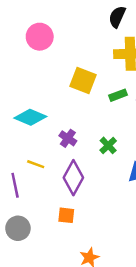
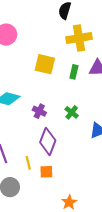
green rectangle: (118, 95) -> (74, 72), turned -48
yellow line: (36, 164) -> (28, 163), moved, turned 64

